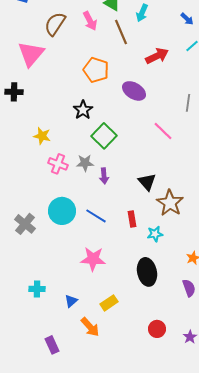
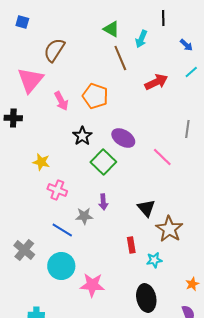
pink arrow: (90, 21) -> (61, 101), moved
purple ellipse: (134, 91) -> (123, 138), moved
gray star: (85, 163) -> (84, 216), moved
cyan circle: (62, 211) -> (61, 266), moved
blue line: (96, 216) -> (62, 230), moved

